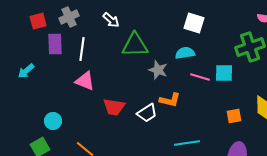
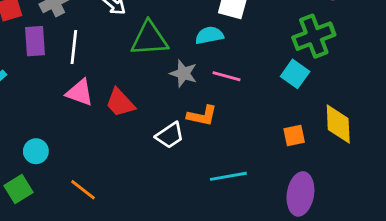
cyan semicircle: (185, 53) -> (209, 35), moved
cyan square: (224, 73) -> (295, 74), moved, turned 36
pink line: (200, 77) -> (226, 76), moved
red trapezoid: (114, 107) -> (120, 103), moved, turned 40

